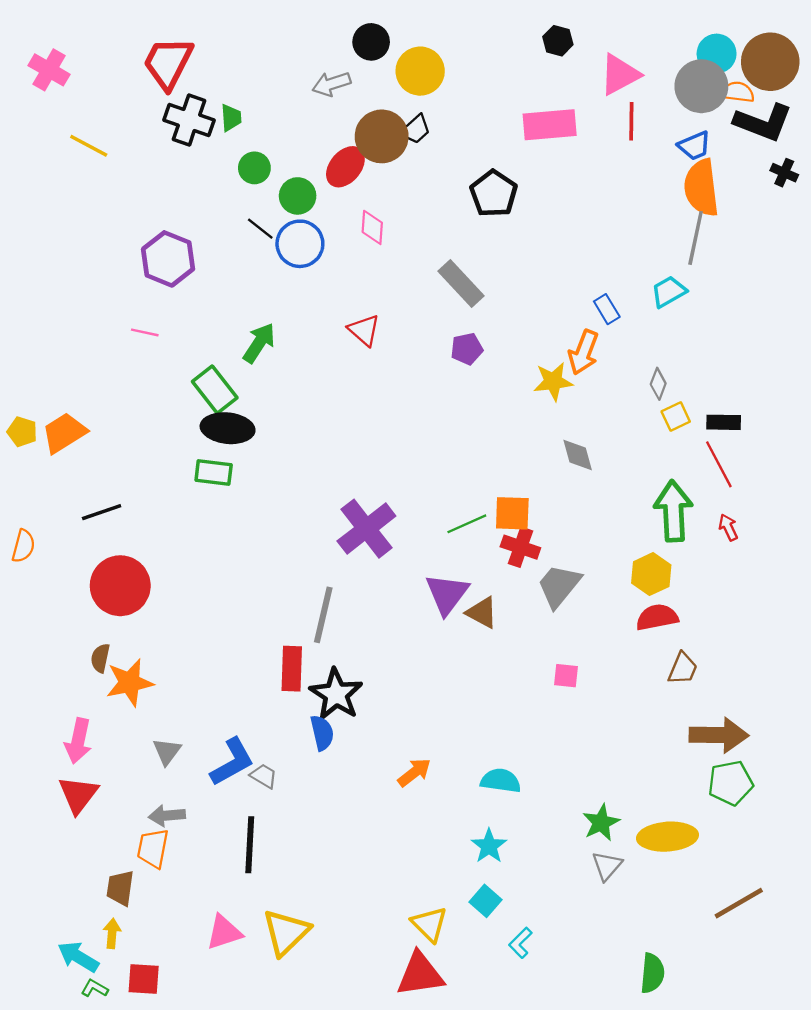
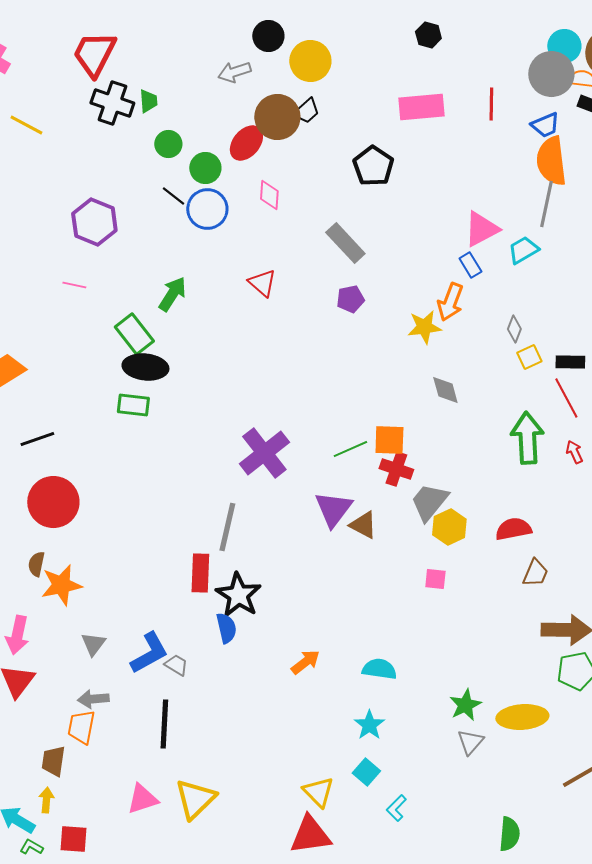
pink triangle: (620, 75) -> (481, 229), moved
yellow hexagon: (651, 574) -> (449, 527), moved

